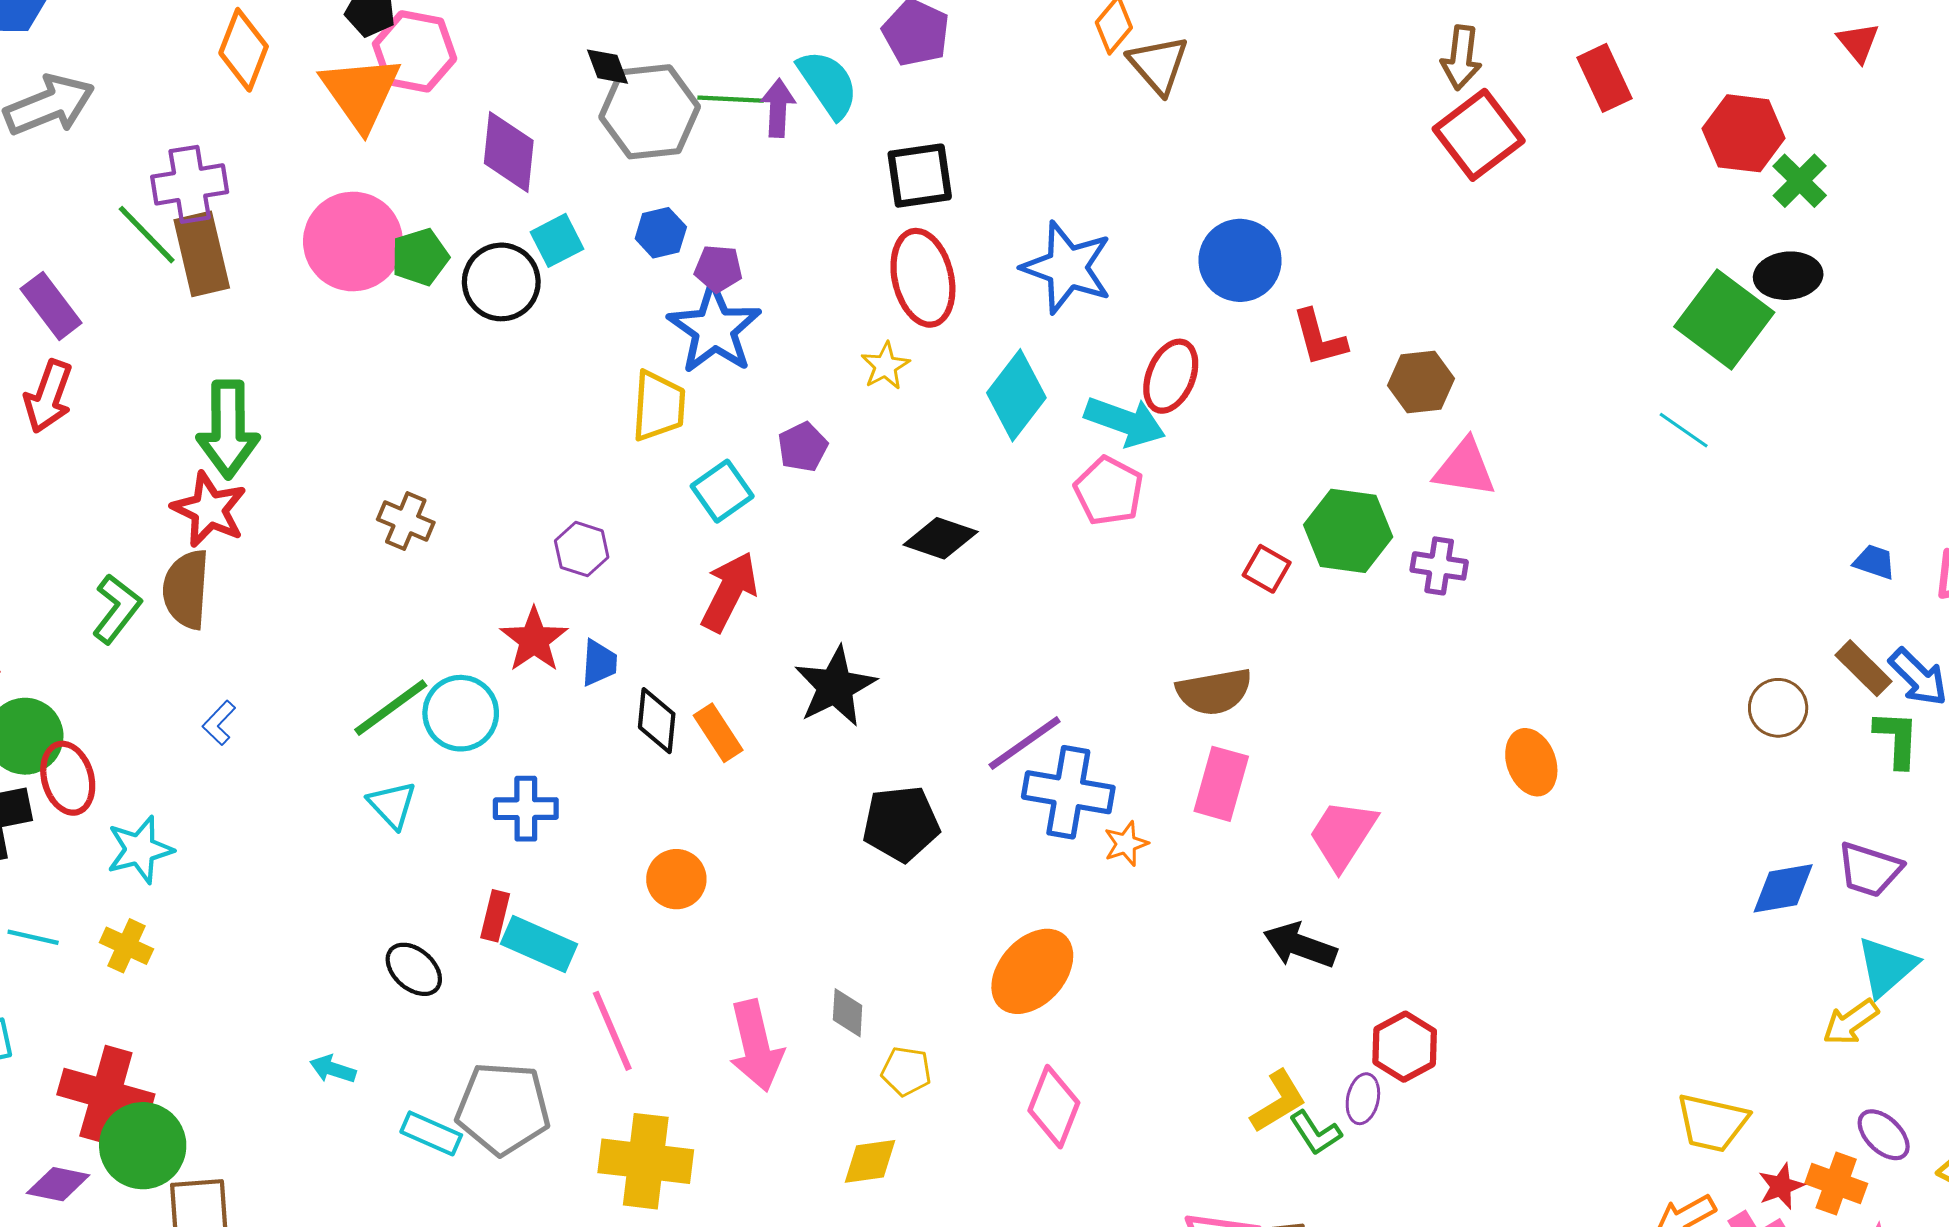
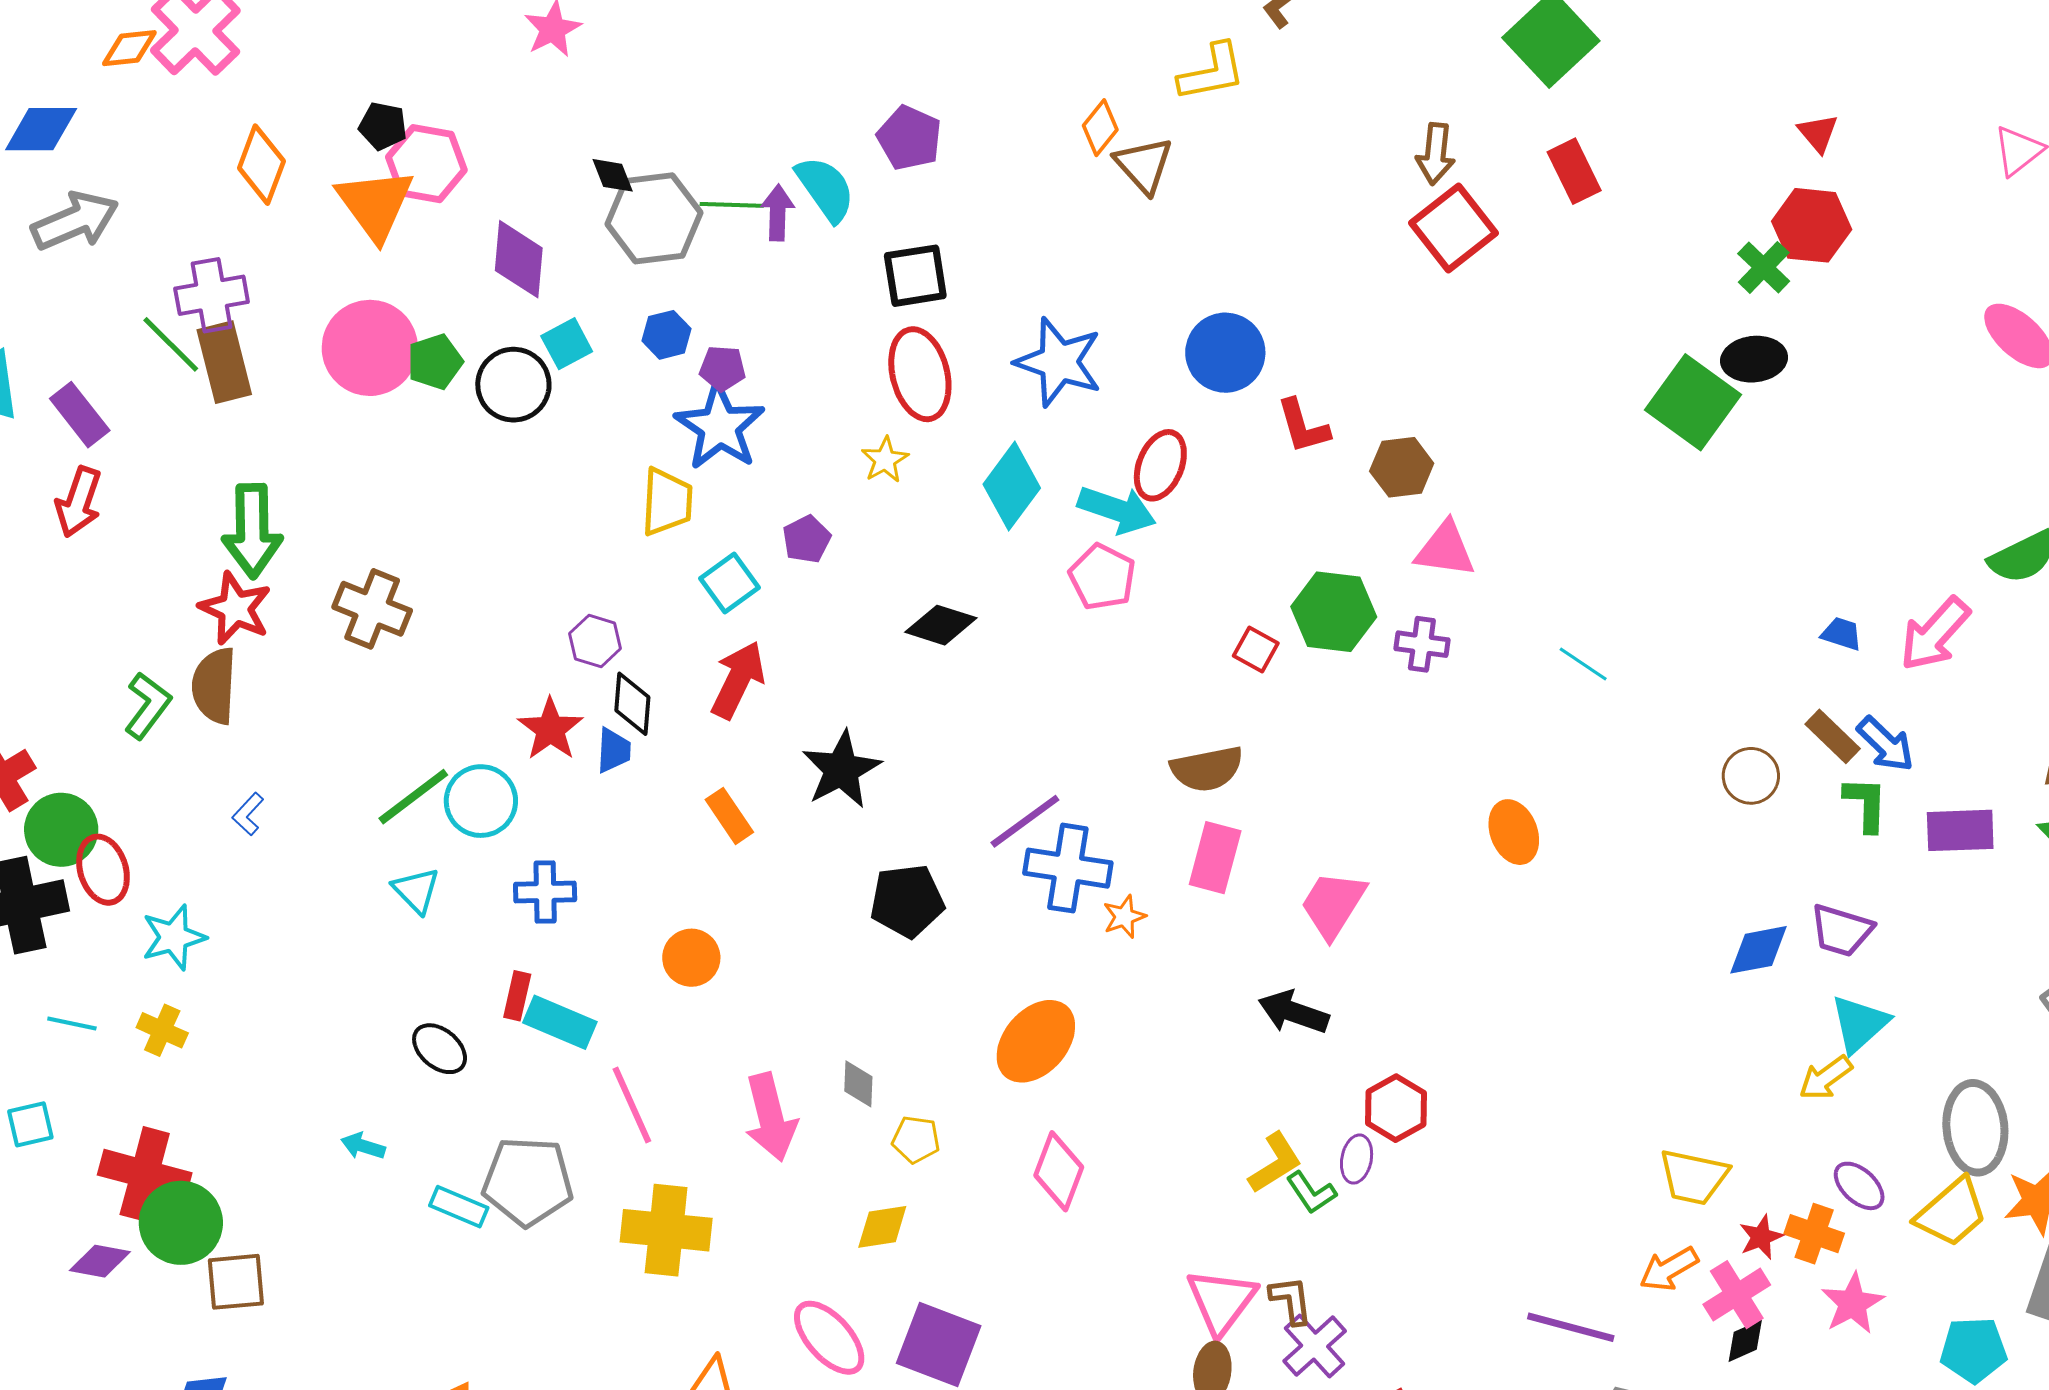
red hexagon: (1744, 133) -> (1812, 225), moved
cyan line: (1684, 430) -> (1583, 664), moved
brown cross: (406, 521) -> (372, 609), moved, size x1.4
black diamond: (657, 721) -> (632, 704), moved

